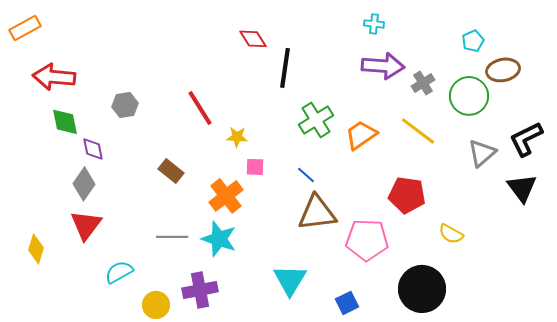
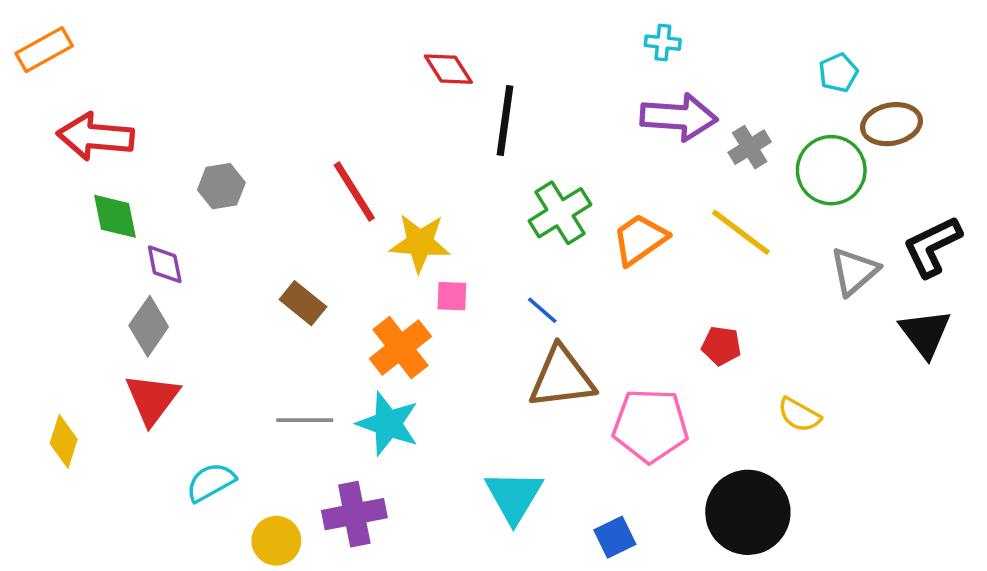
yellow star: (237, 137) -> (420, 243), size x1.6
red pentagon: (407, 195) -> (721, 346), size x0.6

